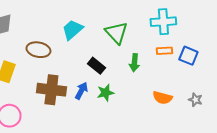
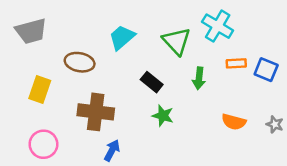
cyan cross: (163, 22) -> (218, 26), moved, turned 35
blue arrow: (81, 91) -> (112, 150), moved
green star: (105, 93) -> (163, 116), turned 30

